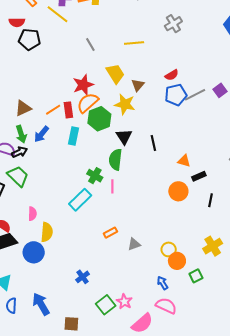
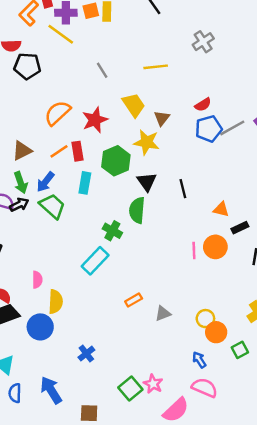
orange semicircle: (88, 103) -> (57, 113), moved
green trapezoid: (18, 176) -> (52, 206), moved
pink line: (112, 186) -> (194, 250), moved
blue cross: (83, 277) -> (86, 354), moved

